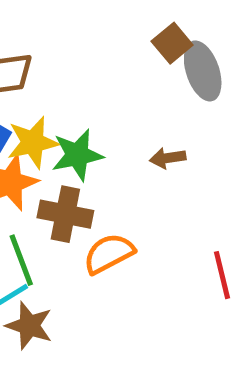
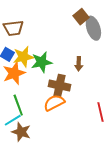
brown arrow: (168, 158) -> (79, 64), turned -80
brown cross: (65, 214) -> (59, 85), moved

